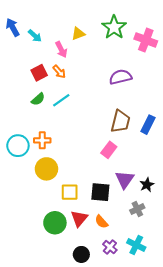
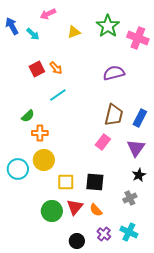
pink arrow: (61, 50) -> (48, 14), moved, turned 91
green semicircle: (38, 99) -> (28, 116), moved
cyan circle: (18, 146) -> (18, 169), moved
purple triangle: (125, 179) -> (136, 148), moved

